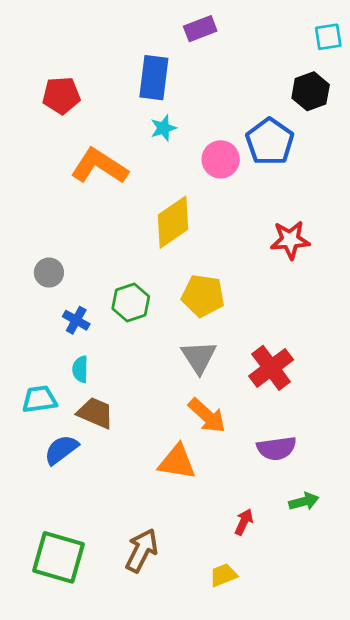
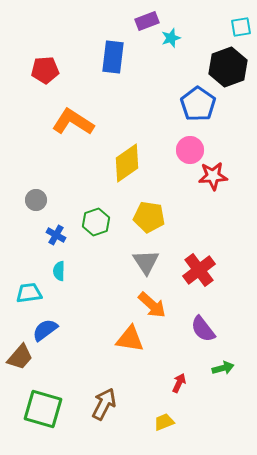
black hexagon: (311, 91) -> (228, 67), size x1.4
cyan star: (163, 128) -> (171, 38), moved
pink circle: (221, 159) -> (190, 150), moved
brown trapezoid: (95, 413) -> (20, 357), moved, turned 108
purple semicircle: (277, 448) -> (203, 329), turned 60

